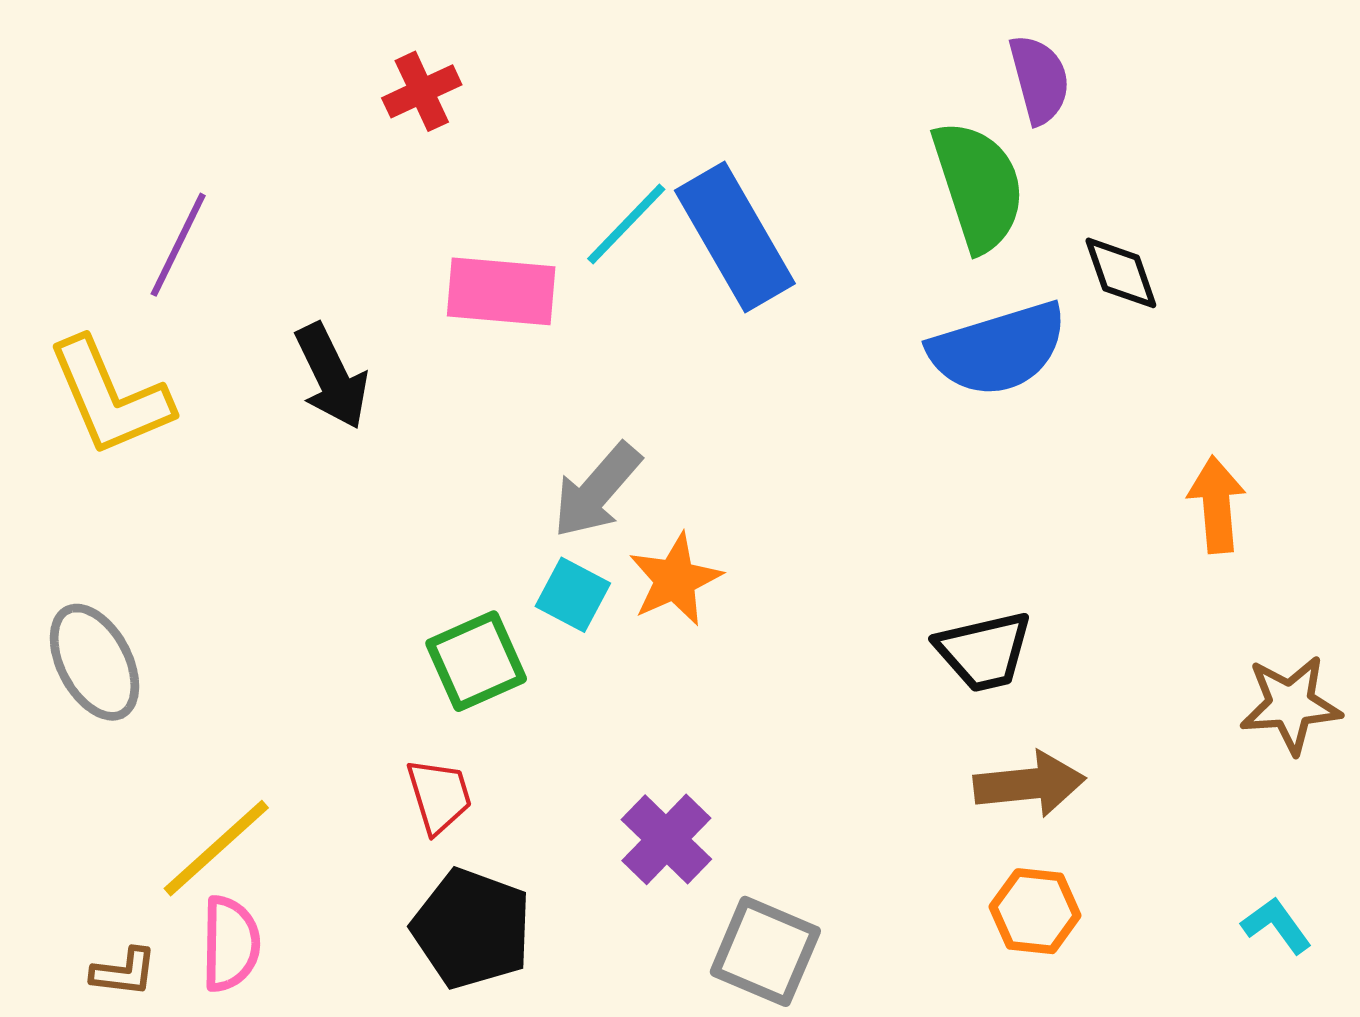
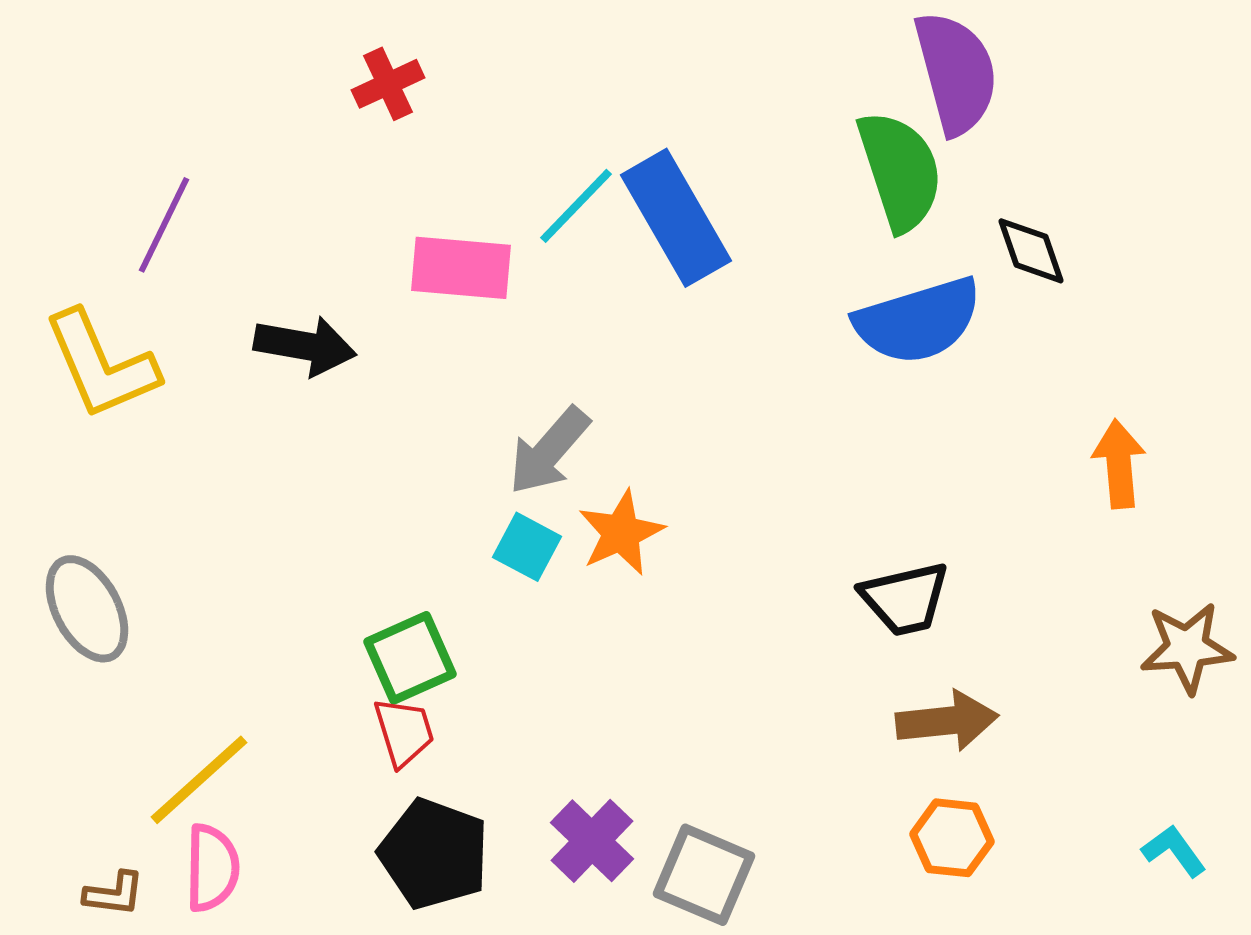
purple semicircle: (1039, 79) -> (956, 73), size x1.5
black arrow: (332, 376) -> (305, 346), turned -54
green square: (476, 661) -> (410, 658), moved
purple cross: (666, 839) -> (592, 841), moved

